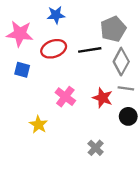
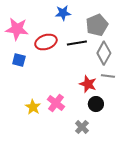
blue star: (56, 15) -> (63, 13), moved
pink cross: (65, 97) -> (56, 103), moved
black circle: (128, 116) -> (96, 104), moved

